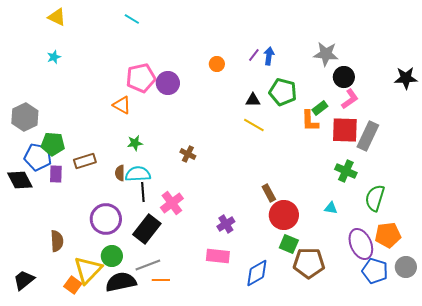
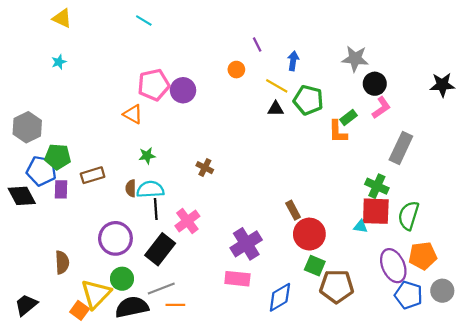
purple line: (254, 55) -> (257, 44), moved, turned -64
yellow line: (254, 125) -> (277, 86), moved
red square: (345, 130) -> (376, 211), moved
purple cross: (226, 224) -> (246, 244), size x1.6

